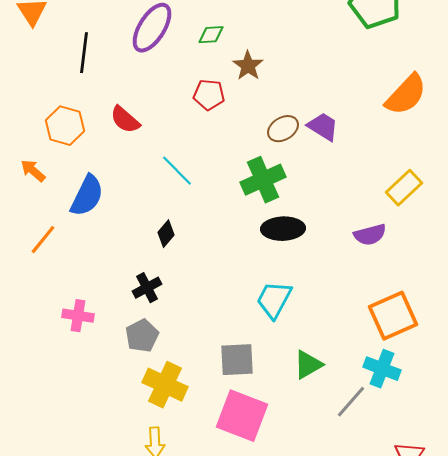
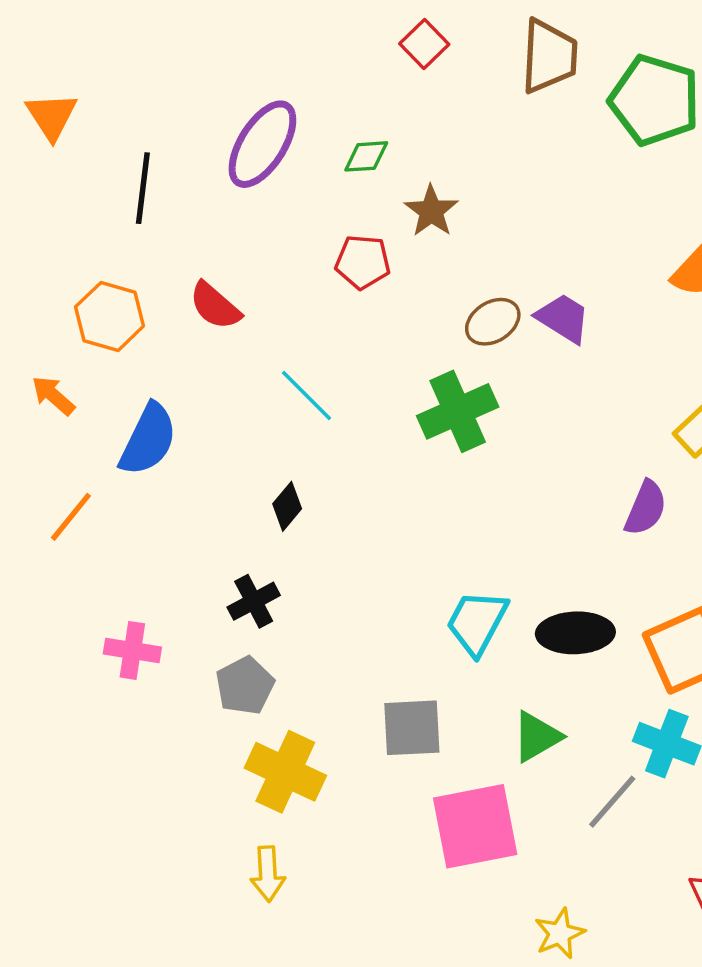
black ellipse: (283, 229) -> (575, 633), moved
purple semicircle: (370, 235) -> (646, 508), turned -52
pink square: (242, 416) -> (475, 826), moved, turned -32

